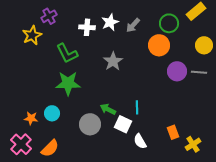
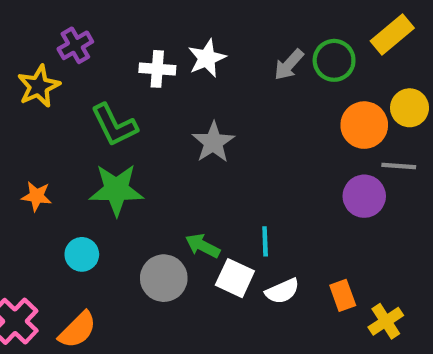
gray arrow: (133, 25) -> (289, 65), moved
orange circle: (159, 45) -> (364, 125), moved
purple circle: (177, 71) -> (364, 196), moved
orange star: (31, 118) -> (37, 196), moved
white semicircle: (140, 141) -> (282, 291), moved, turned -84

